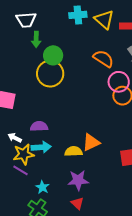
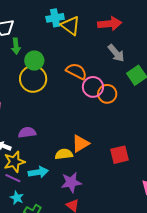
yellow triangle: (104, 20) -> (70, 26), moved
orange semicircle: (103, 59) -> (76, 71), moved
pink circle: (119, 82) -> (93, 87), moved
cyan arrow: (41, 147) -> (38, 172), moved
cyan star: (42, 187) -> (17, 198), moved

